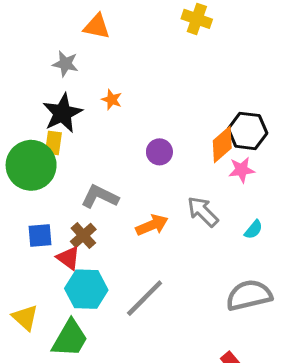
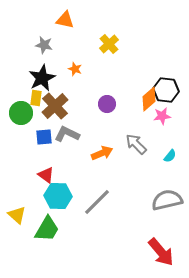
yellow cross: (197, 19) -> (109, 44), moved, turned 30
green circle: (31, 165) -> (21, 113), size x0.7
blue square: (40, 235) -> (44, 137), moved
brown cross: (83, 235) -> (55, 106), moved, size x1.5

